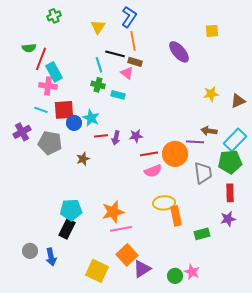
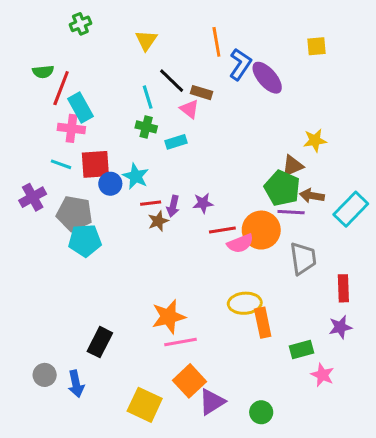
blue L-shape: (129, 17) -> (240, 64), moved
orange line: (133, 41) -> (216, 42), moved
black line: (115, 54) -> (172, 81), turned 30
cyan rectangle: (118, 95) -> (176, 142), turned -32
brown triangle: (238, 101) -> (293, 166), moved
brown star: (83, 159) -> (158, 221), moved
green pentagon: (230, 162) -> (282, 188), moved, turned 30
pink semicircle: (153, 171) -> (240, 243), moved
cyan pentagon: (71, 210) -> (85, 240), moved
pink star: (192, 272) -> (322, 375), moved

